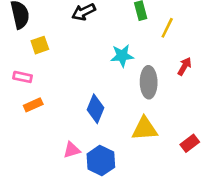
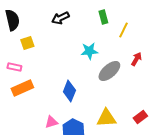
gray ellipse: (149, 82) -> (109, 71), turned 50
orange rectangle: (33, 105) -> (22, 88), size x1.5
yellow triangle: (145, 129) -> (106, 118), moved

